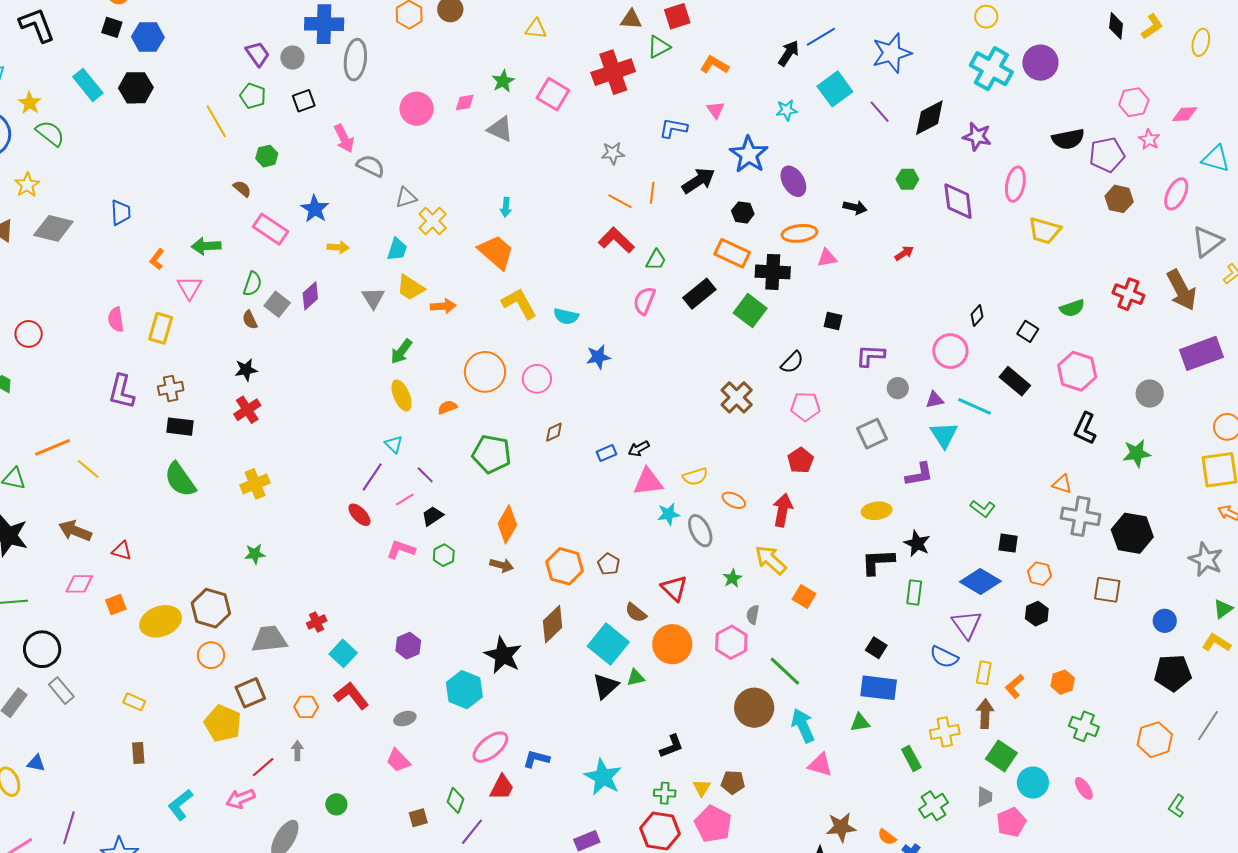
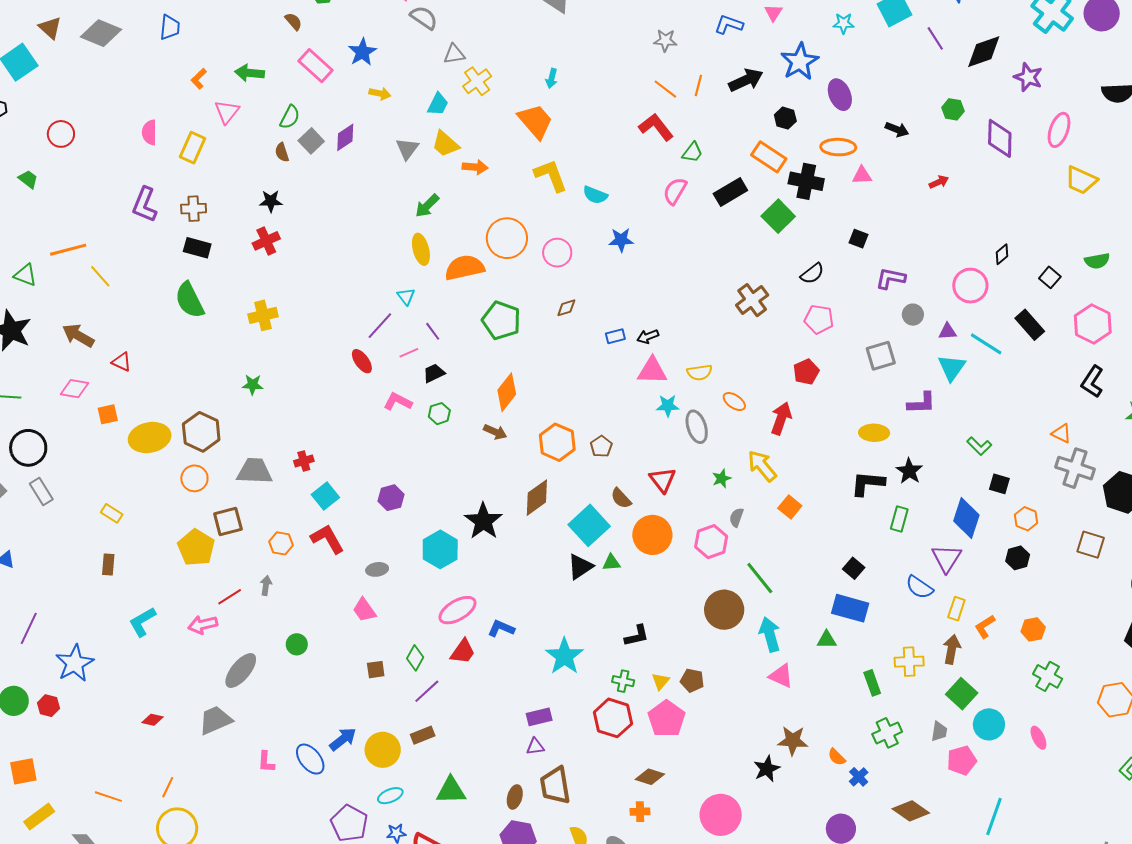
orange semicircle: (447, 407) -> (465, 268), size x2.0
blue diamond: (980, 582) -> (966, 518), turned 69

